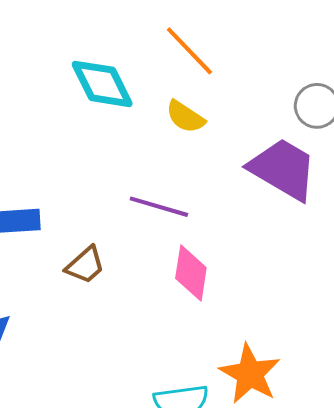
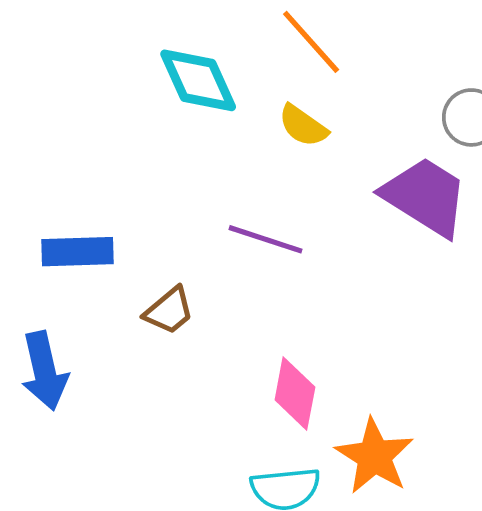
pink diamond: (191, 273) -> (295, 393), moved

